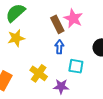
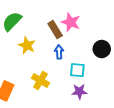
yellow star: (16, 38) -> (27, 45), moved, turned -30
purple star: (61, 86) -> (79, 91), moved

